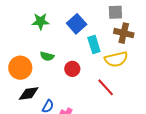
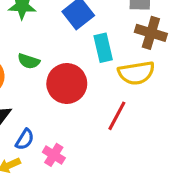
red circle: (72, 69) -> (67, 83), size x1.6
red line: (106, 87) -> (117, 116), turned 66

